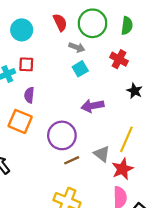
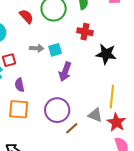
gray arrow: (77, 47) -> (37, 48), moved
cyan square: (80, 69) -> (55, 50), turned 32
black star: (135, 91) -> (106, 54), size x1.5
purple arrow: (92, 106) -> (65, 72), moved, turned -42

